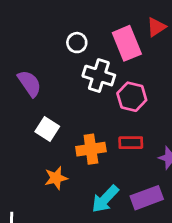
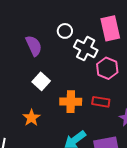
white circle: (77, 43) -> (65, 31), moved
orange star: (56, 178) -> (31, 118), moved, turned -30

